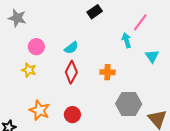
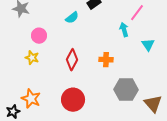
cyan semicircle: (71, 48) -> (72, 18), moved
orange star: (40, 110) -> (31, 99), moved
red circle: (72, 115) -> (73, 100), size x1.5

